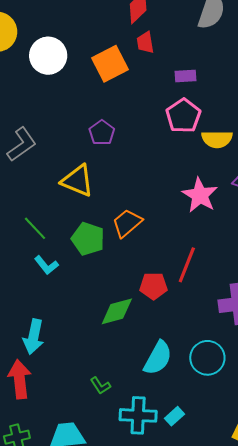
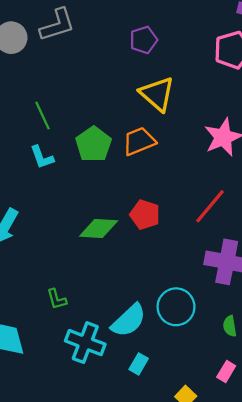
yellow triangle: (78, 181) -> (157, 94), moved
red line: (187, 265) -> (210, 206), moved
cyan semicircle: (158, 358) -> (129, 320), moved
cyan rectangle: (175, 416) -> (139, 364), moved, turned -36

